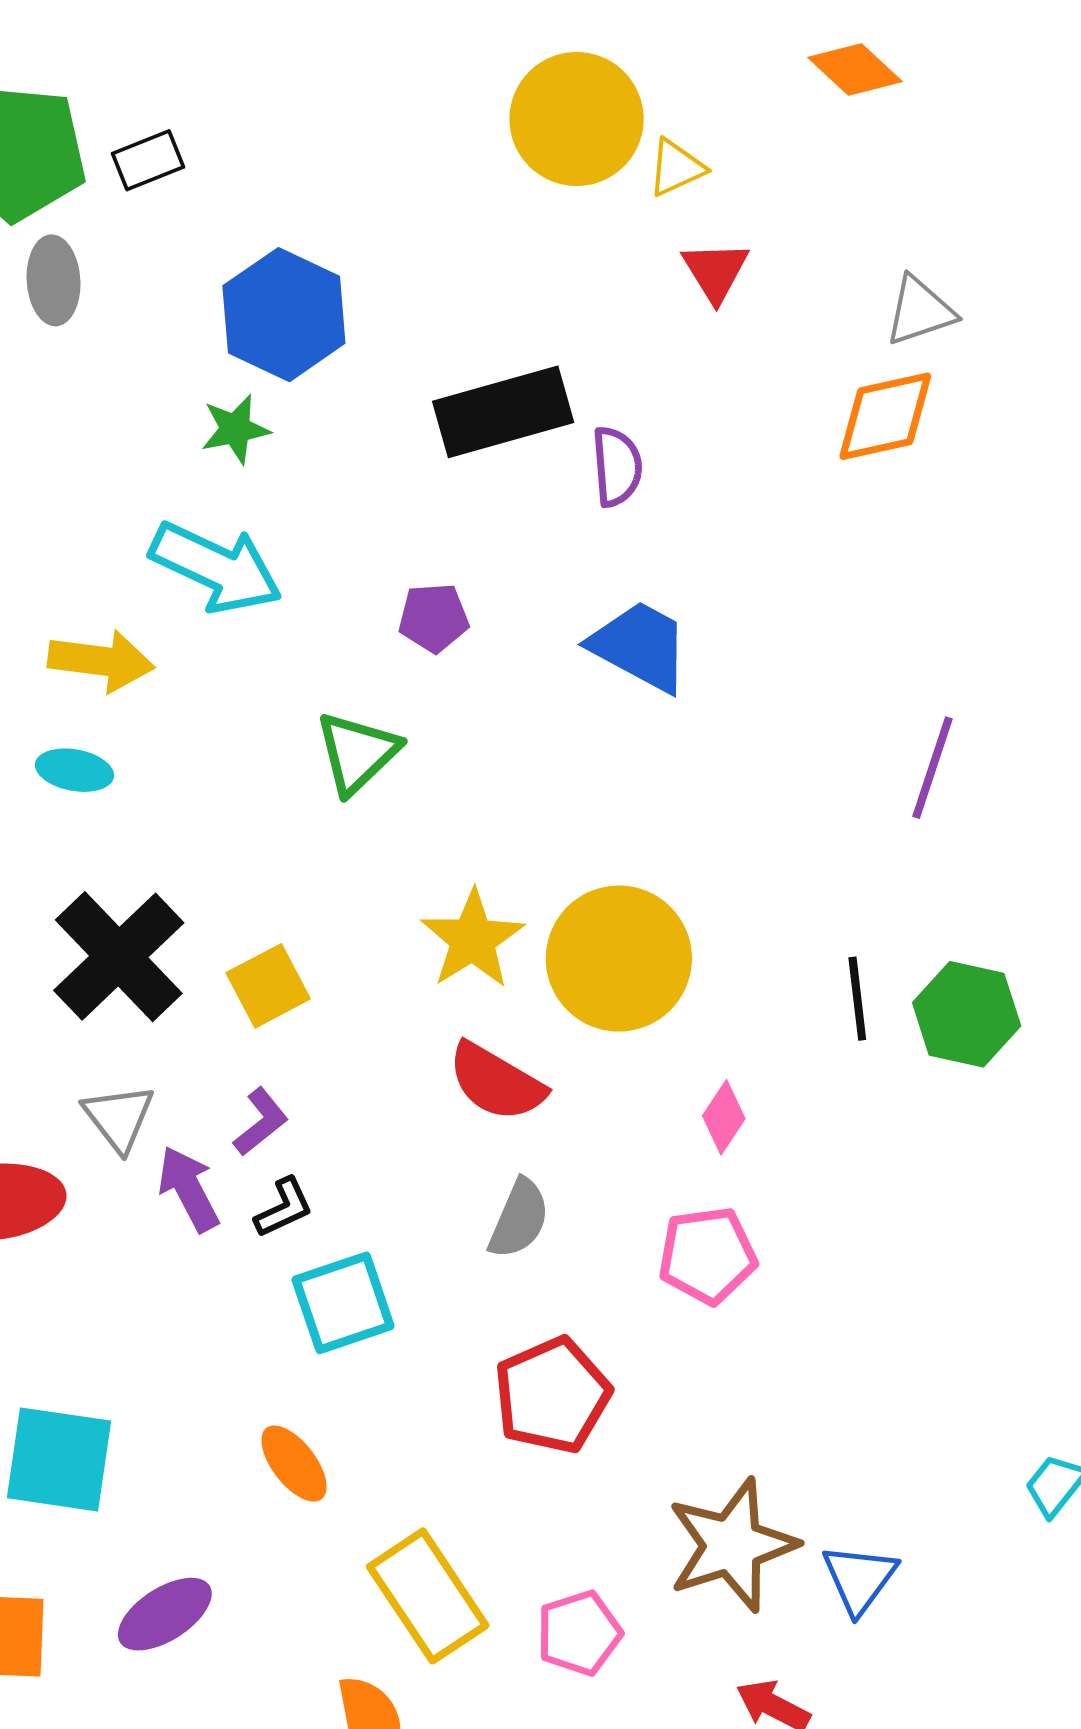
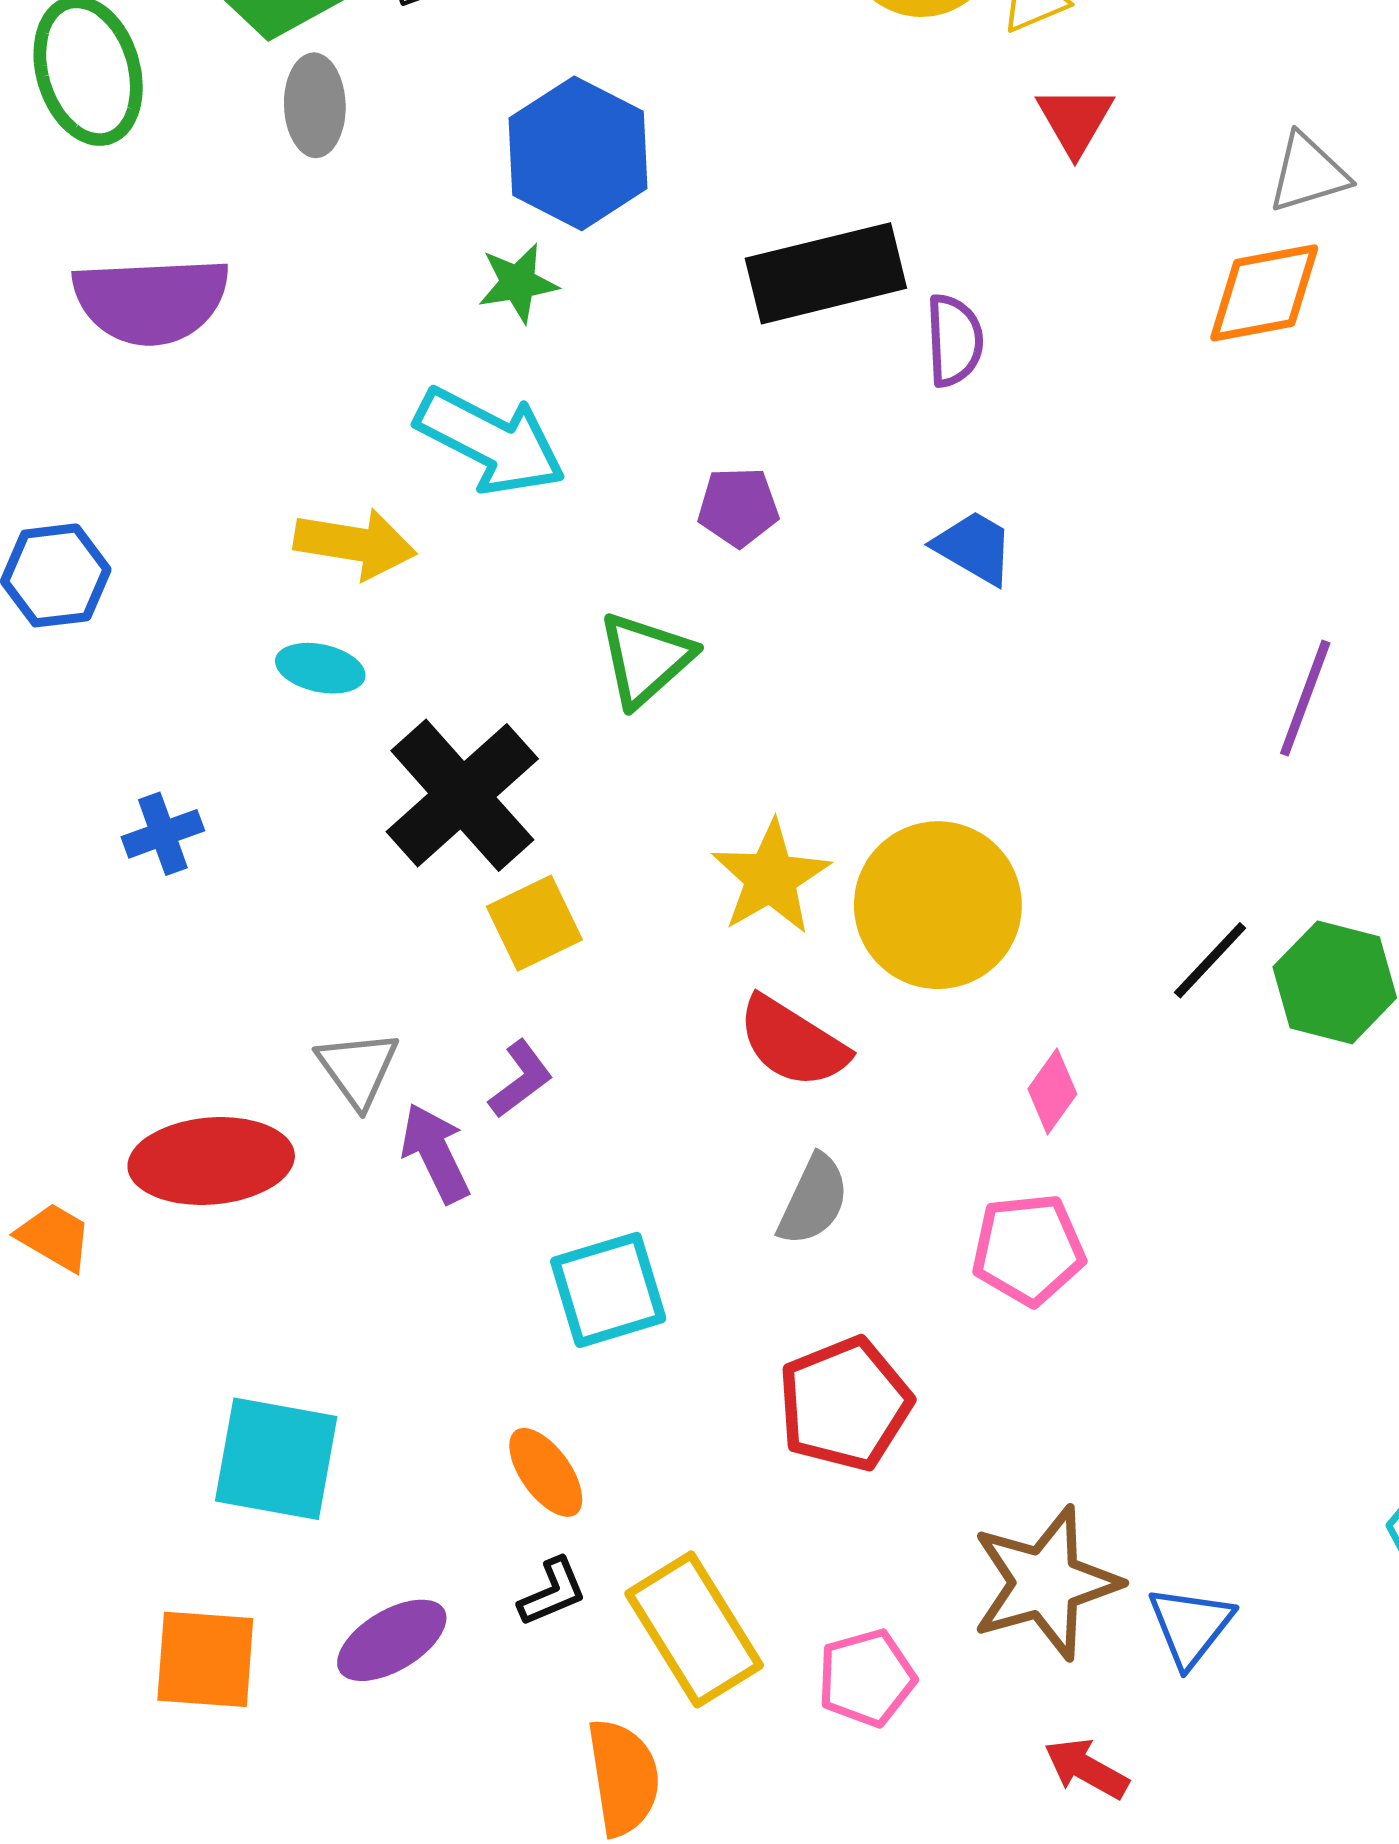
blue trapezoid: (640, 646) -> (974, 548), size x0.7
black cross: (119, 957) -> (462, 795), moved
black line: (857, 999) -> (1210, 960), turned 48
black L-shape: (284, 1208) -> (552, 1592), moved

